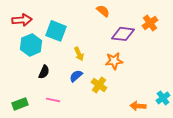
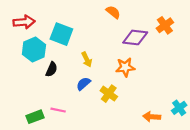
black semicircle: (44, 72) -> (52, 69), moved
green rectangle: (20, 104) -> (35, 117), moved

